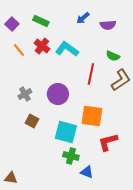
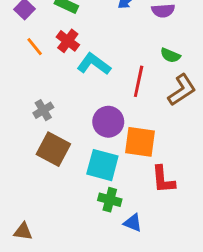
cyan L-shape: (67, 49) -> (94, 64), moved
purple circle: (58, 94) -> (108, 122), moved
brown square: (32, 121) -> (53, 149), size x1.6
red L-shape: (108, 142) -> (163, 179), turned -80

